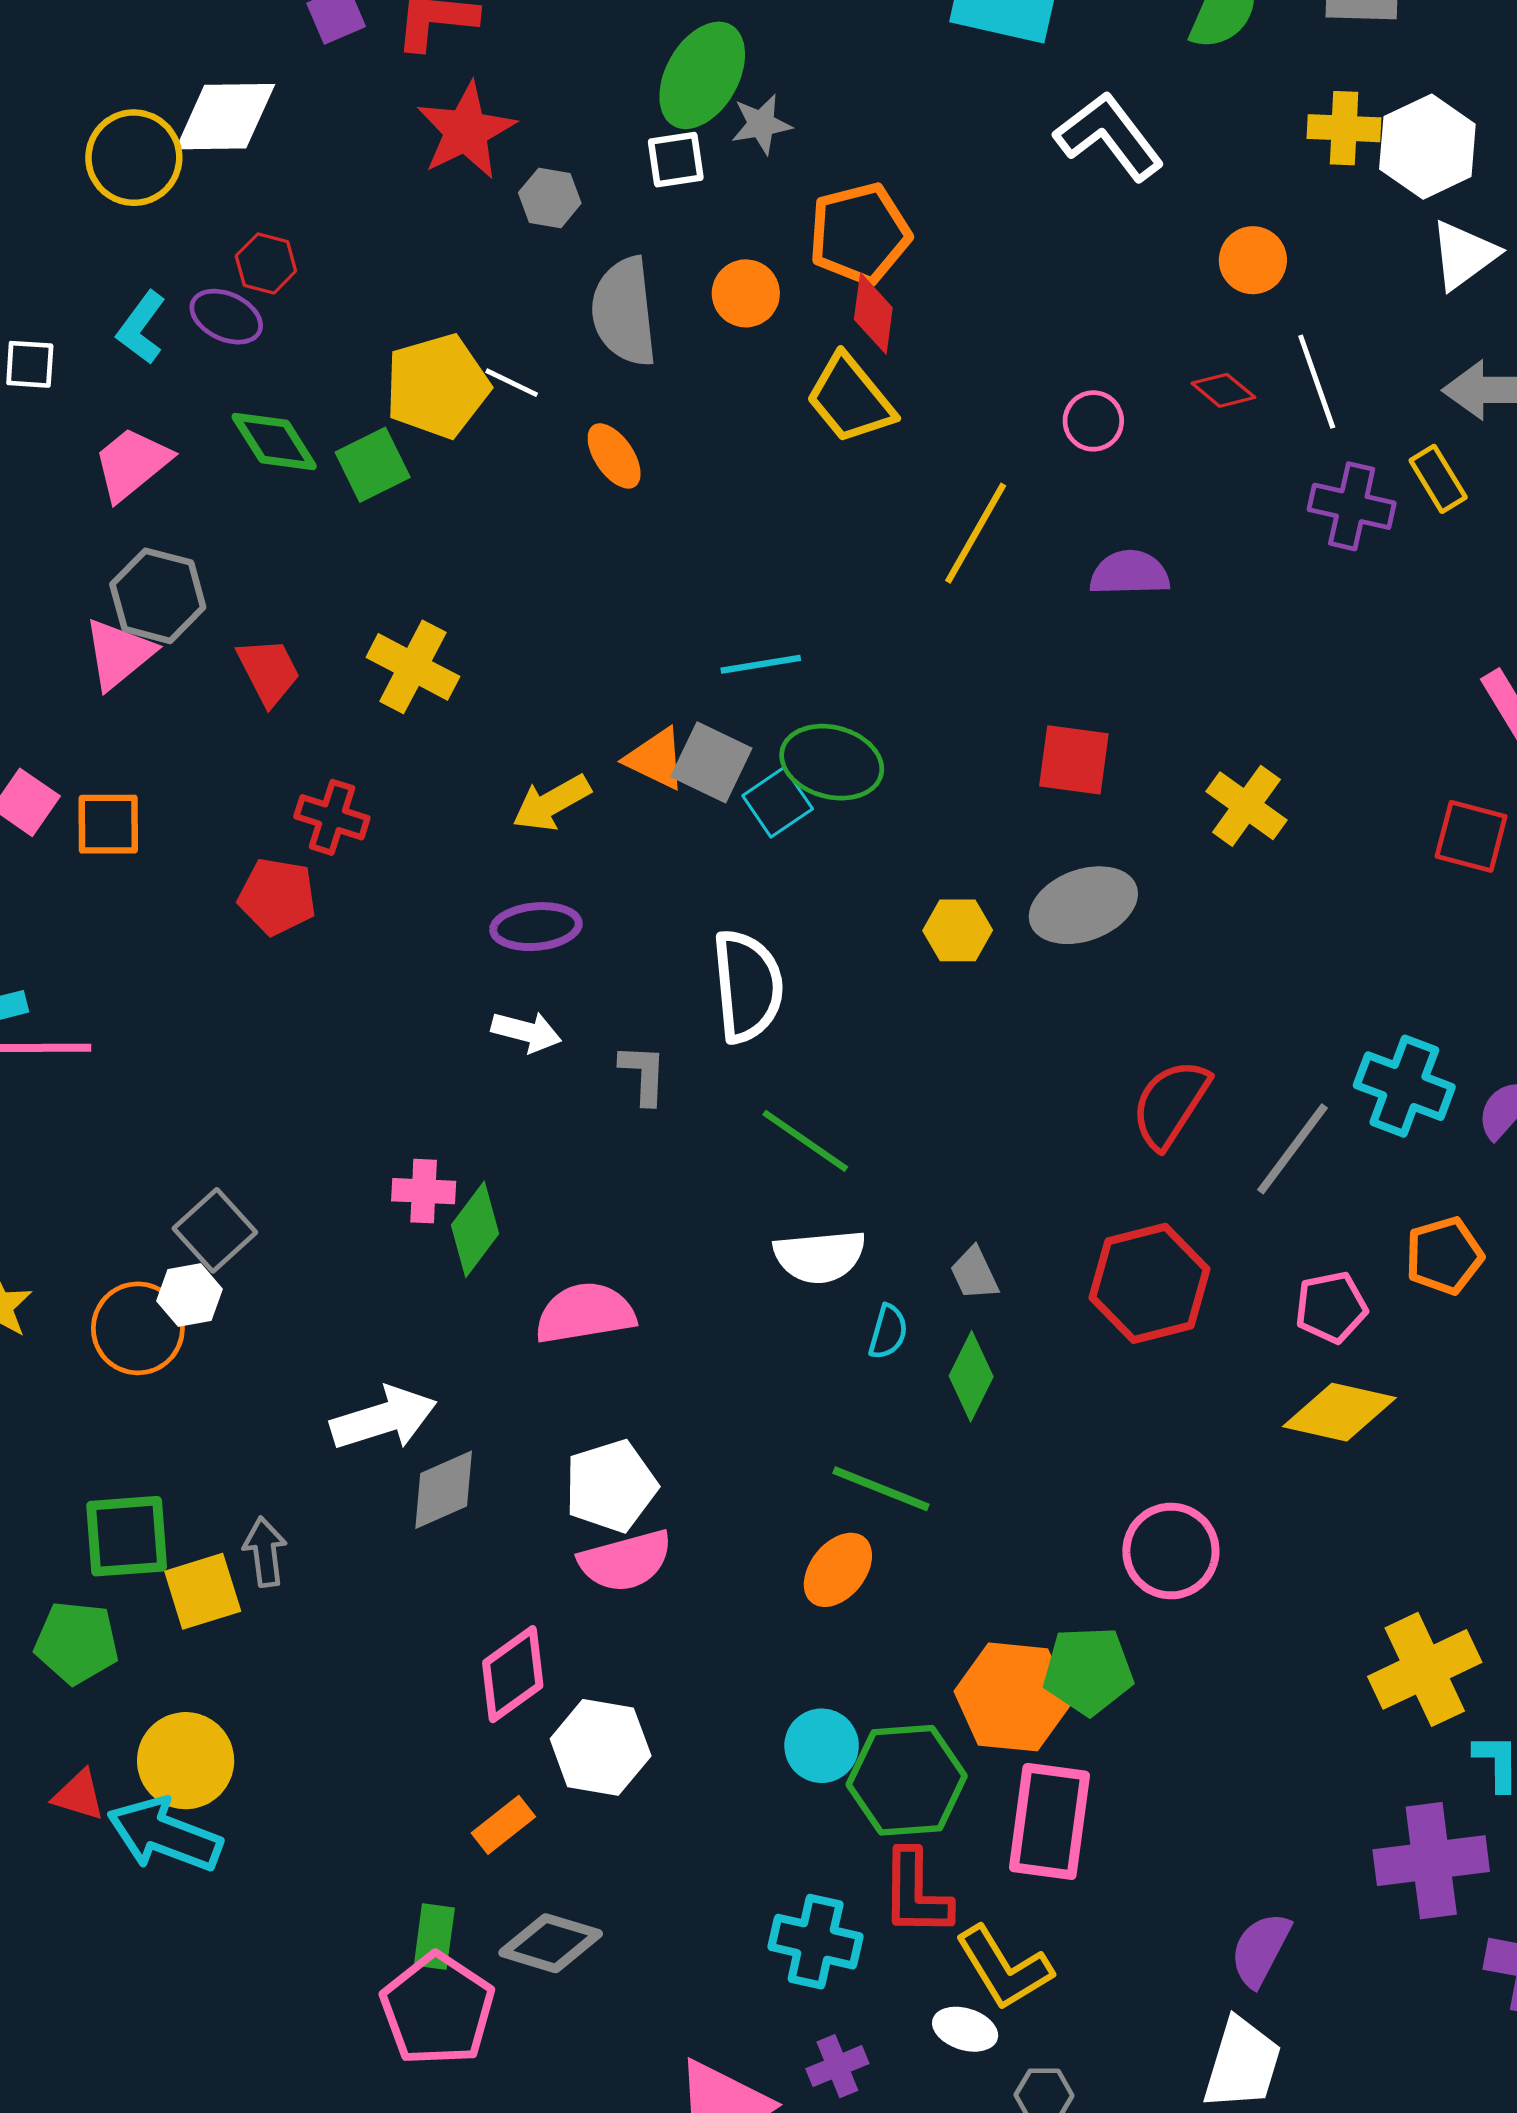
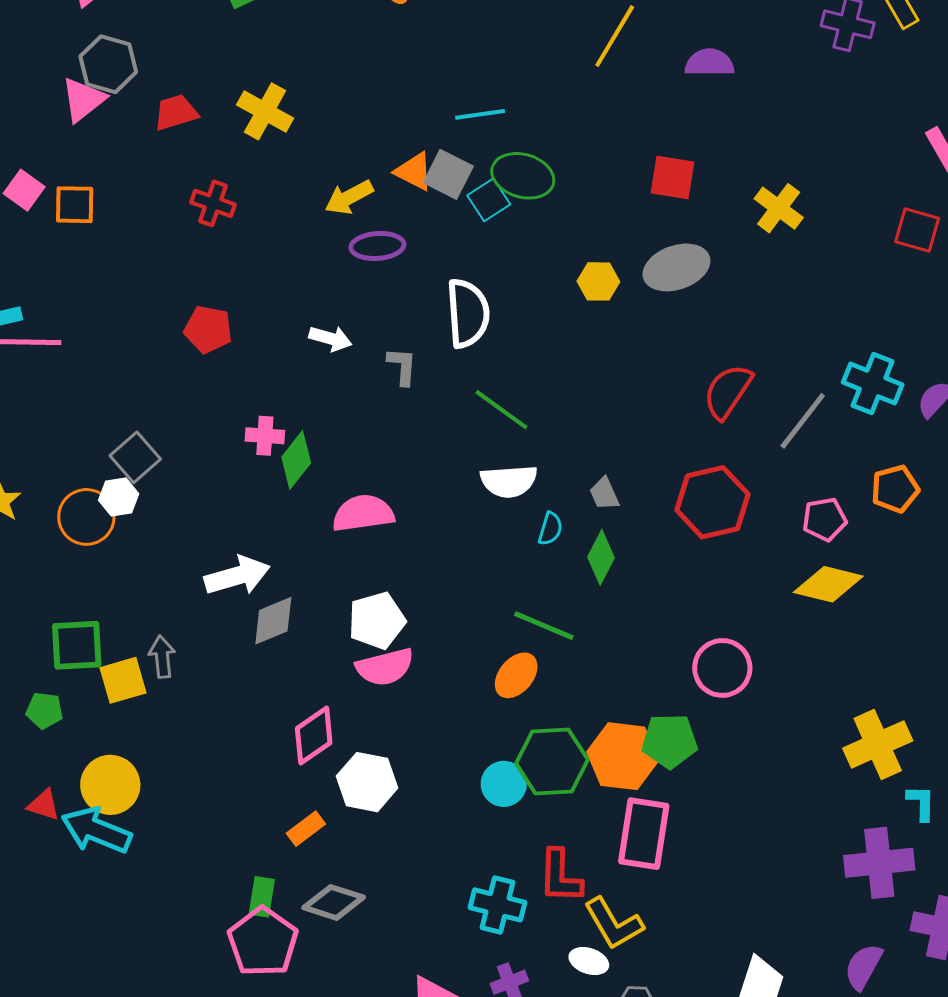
red trapezoid: (269, 671) -> (176, 112), turned -81
red pentagon: (277, 897) -> (208, 329), moved
purple ellipse: (536, 927) -> (377, 246), moved
green pentagon: (77, 1643) -> (44, 710), size x0.7
green hexagon: (907, 1780) -> (552, 762), moved
purple semicircle: (1260, 1949) -> (863, 967), moved

